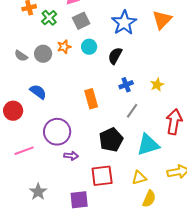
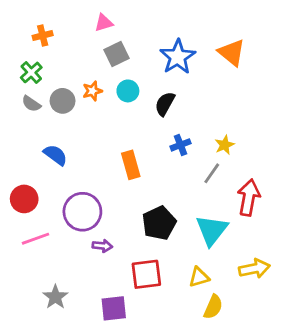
green cross: (49, 18) -> (31, 72), moved
orange triangle: (162, 20) -> (232, 53), turned -35
red circle: (13, 111) -> (24, 199), moved
gray line: (132, 111) -> (212, 173), moved
cyan triangle: (148, 145) -> (212, 230), turned -35

